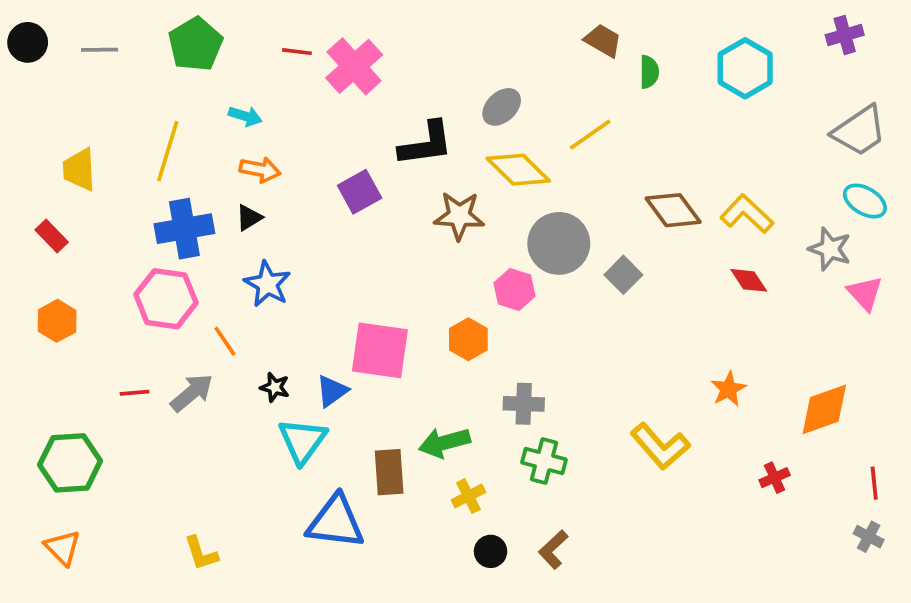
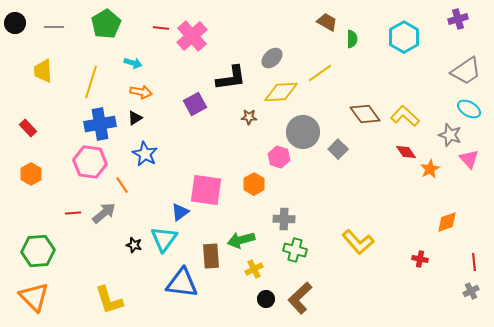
yellow trapezoid: (79, 170) -> (43, 71), moved
yellow diamond: (518, 170) -> (281, 92), turned -48
brown star: (459, 216) -> (249, 117), size x0.6
black star: (275, 387) -> (134, 245), moved
orange star: (728, 389) -> (430, 169), moved
orange diamond: (824, 409) -> (447, 222), size x0.7
red cross: (775, 478) -> (420, 259), turned 35
gray cross: (869, 537) -> (471, 291), turned 35
orange triangle: (63, 548) -> (34, 297), size x1.5
brown L-shape: (553, 550) -> (300, 298), size x1.5
yellow L-shape: (201, 553) -> (109, 300), size x1.5

